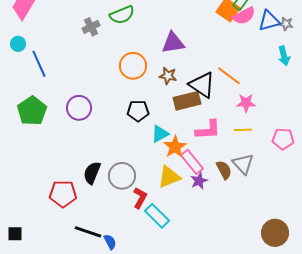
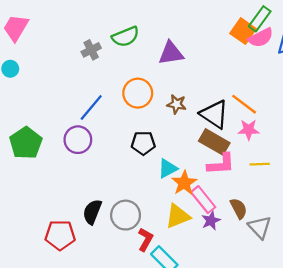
purple triangle: (173, 43) -> (171, 53), moved
blue line: (39, 64) -> (91, 108), moved, turned 64
brown rectangle: (187, 101) -> (214, 142), moved, turned 44
pink star: (246, 103) -> (249, 130), moved
gray triangle: (243, 164) -> (260, 227), moved

